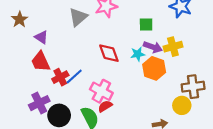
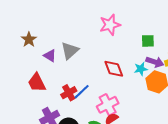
gray triangle: (78, 17) -> (70, 51), moved
red trapezoid: (41, 62) -> (37, 83), moved
pink cross: (101, 91) -> (108, 105), turned 35

